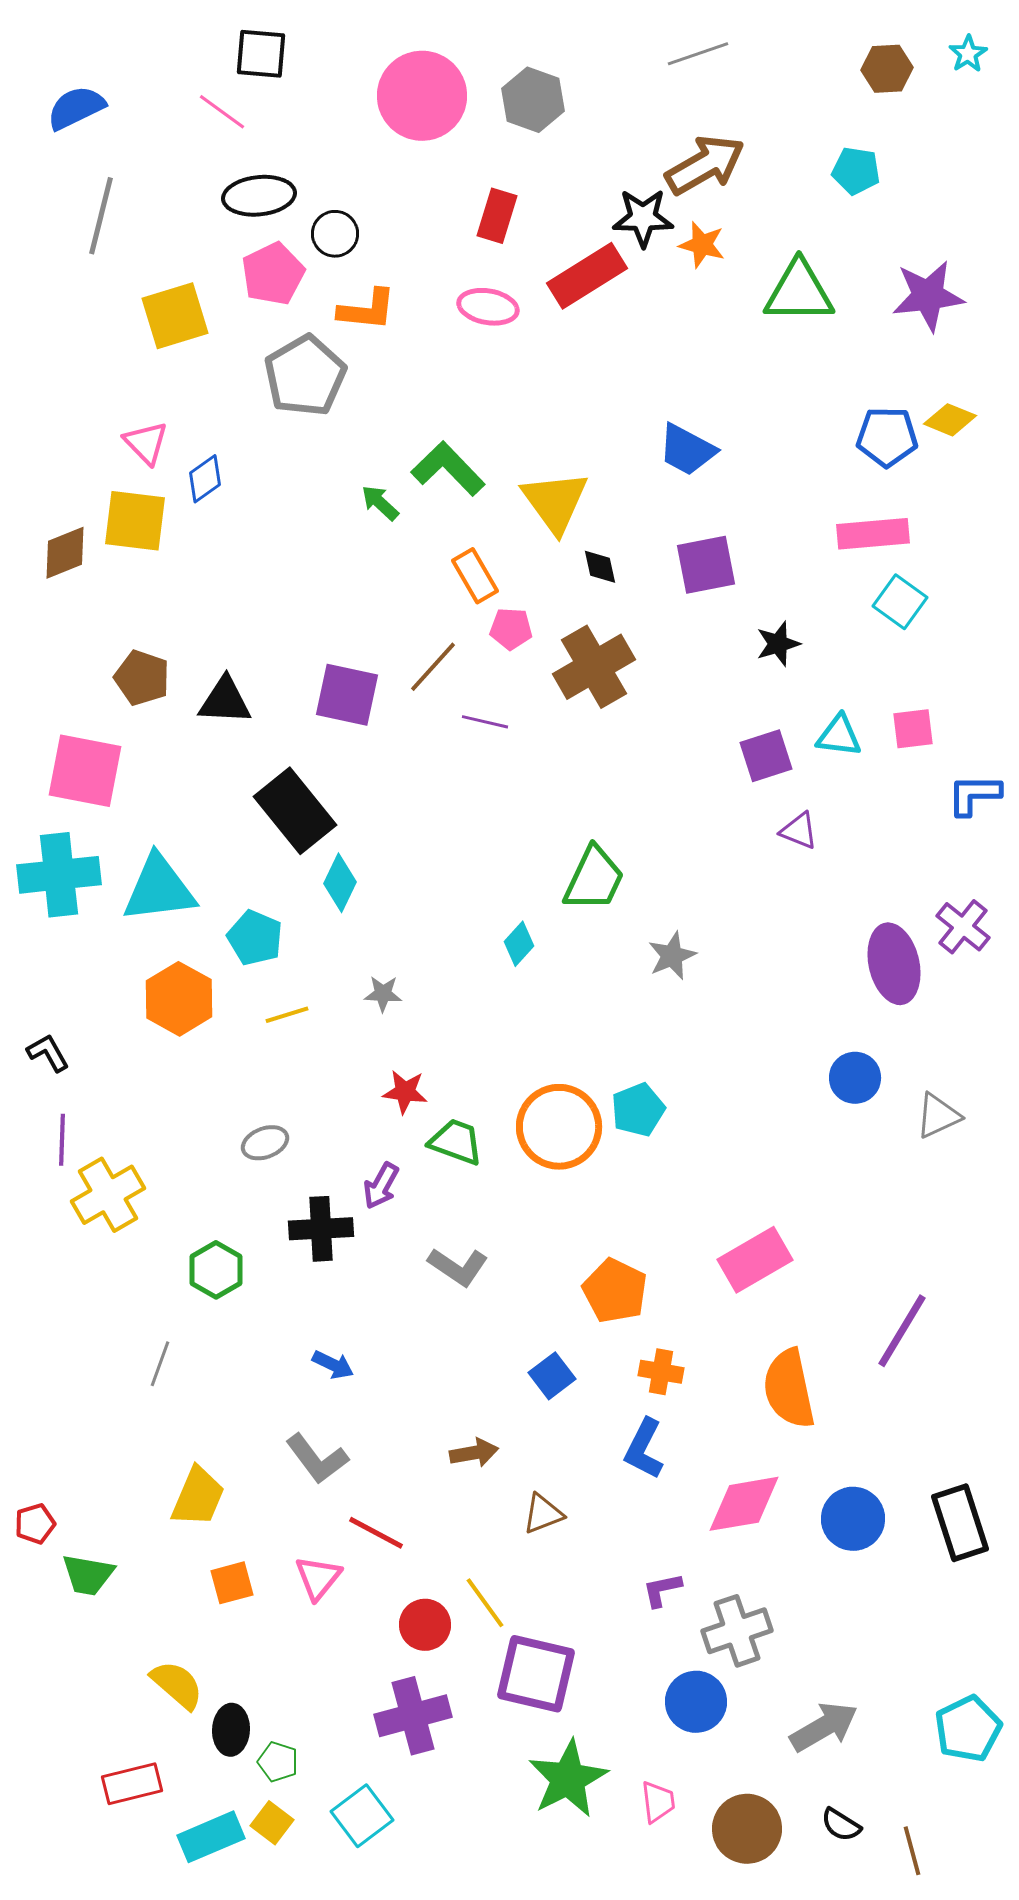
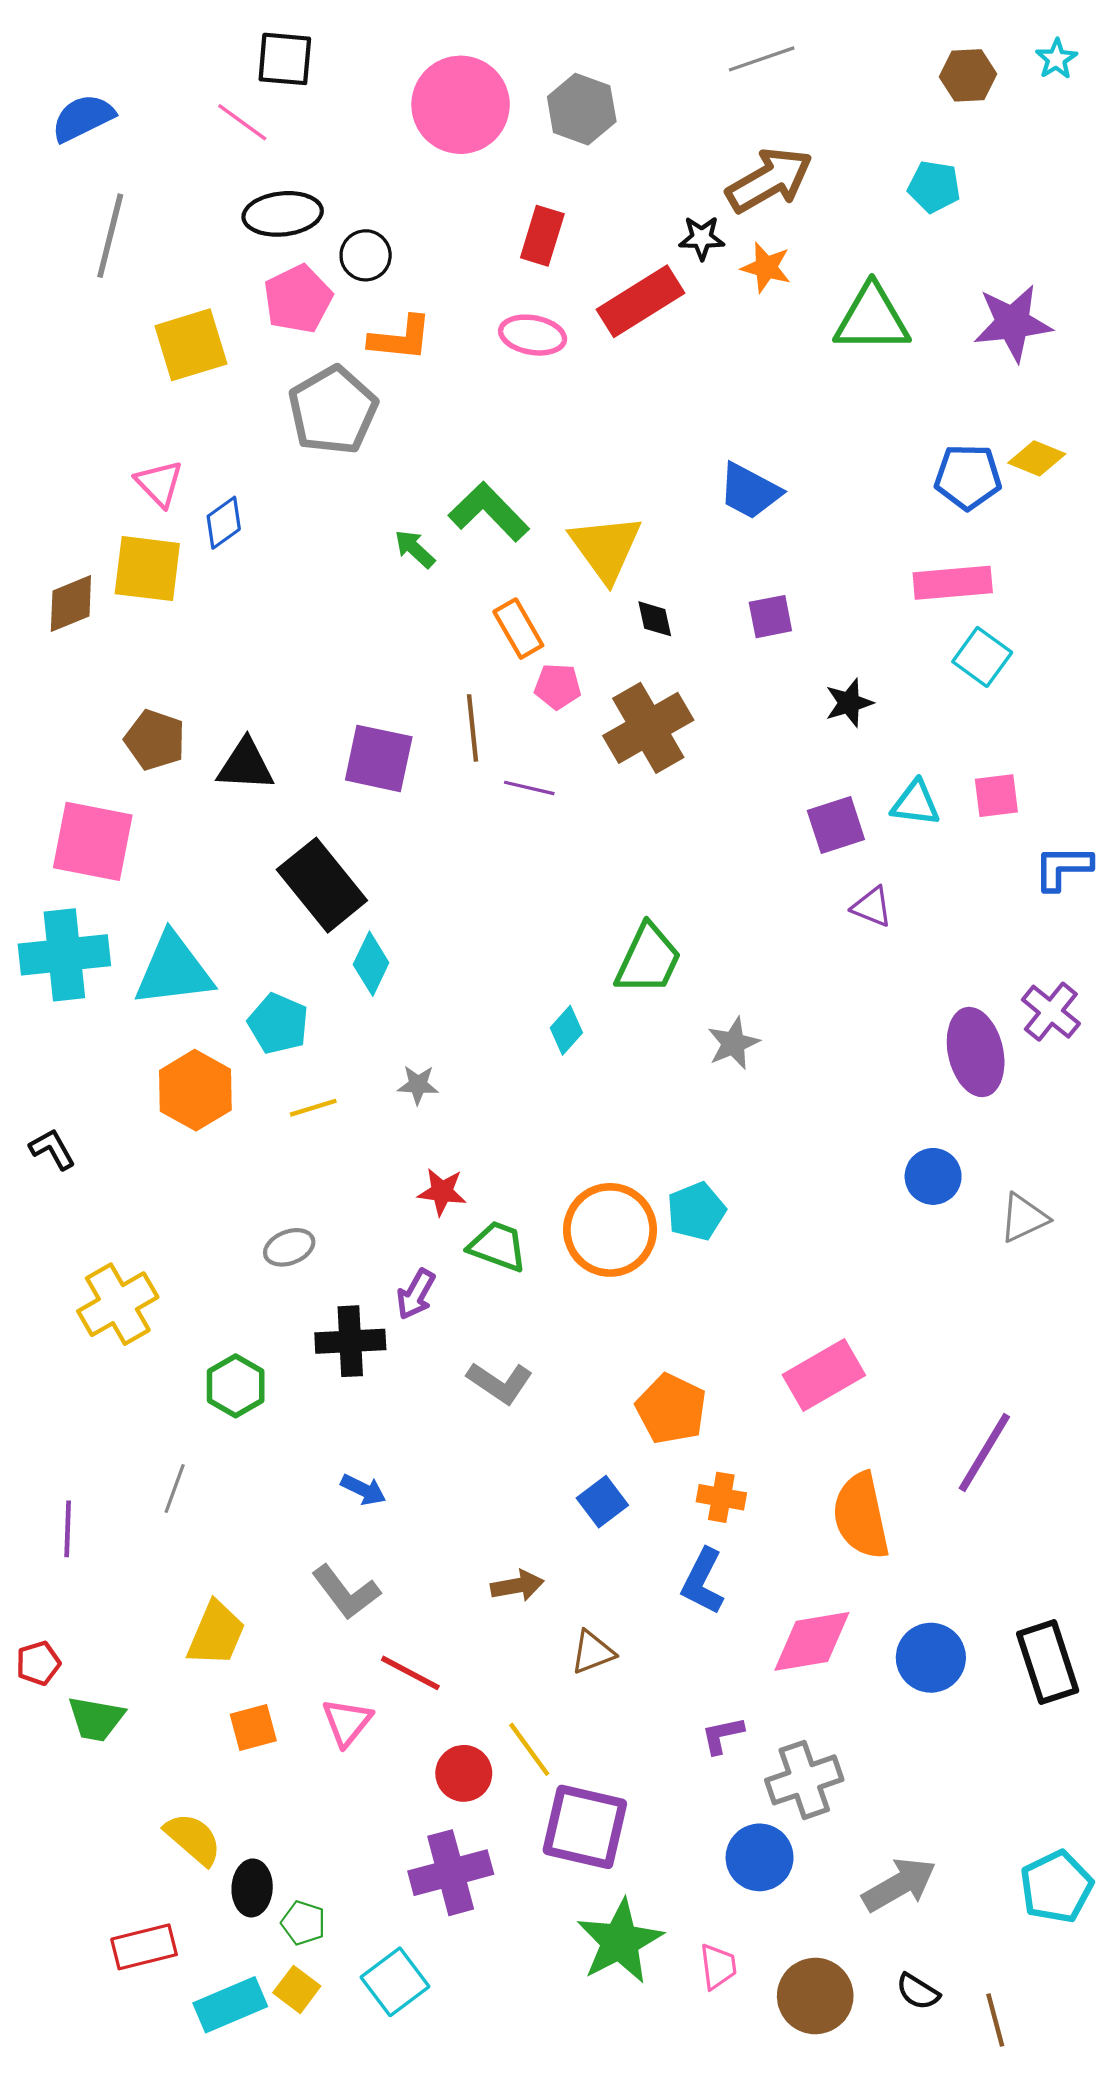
black star: (643, 218) -> (702, 238), size x0.7
purple square: (706, 565) -> (770, 617), size x0.7
brown line: (433, 667) -> (473, 728), turned -48
purple line: (62, 1140) -> (68, 1529), moved

